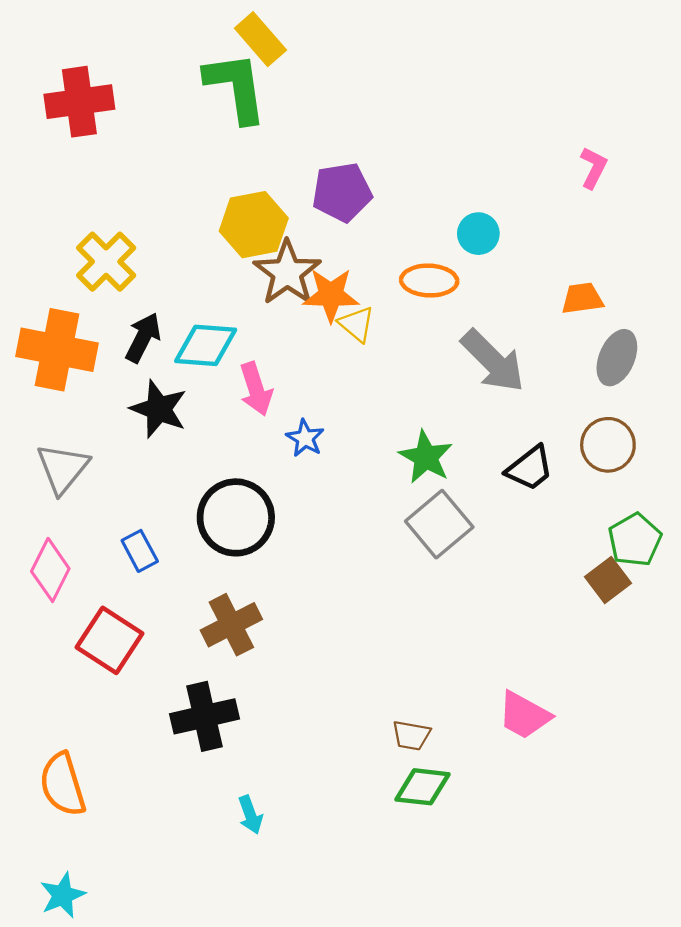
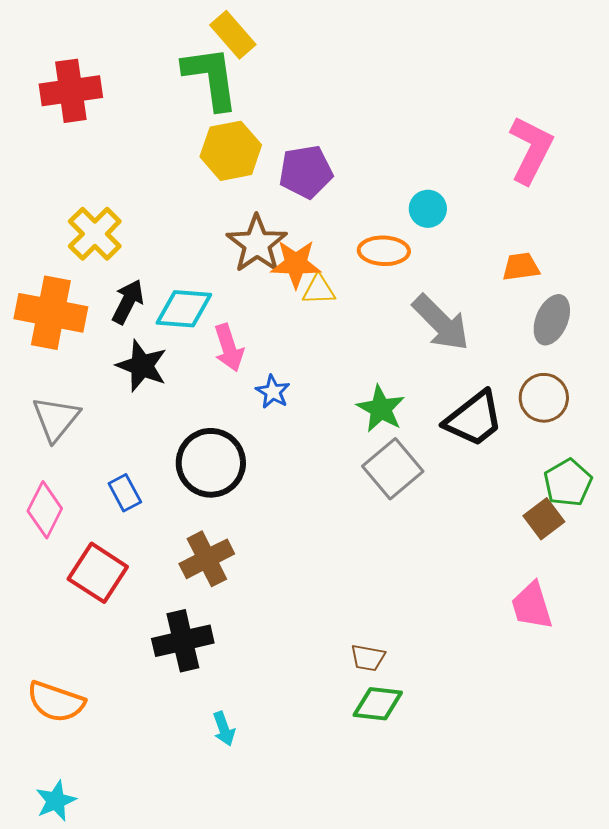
pink L-shape: (593, 168) -> (531, 150), size x1.8
yellow hexagon: (254, 225) -> (231, 151), moved
yellow triangle: (357, 324) -> (319, 290), turned -42
black trapezoid: (530, 468) -> (474, 419), size x1.4
pink trapezoid: (524, 715) -> (532, 606), moved, turned 44
orange semicircle: (63, 785) -> (56, 702), turned -54

